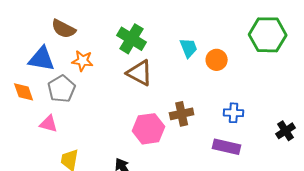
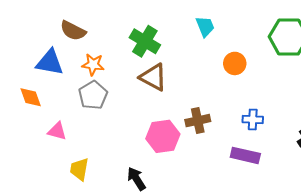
cyan trapezoid: (189, 48) -> (205, 26), moved
gray pentagon: (62, 89) -> (93, 95), moved

